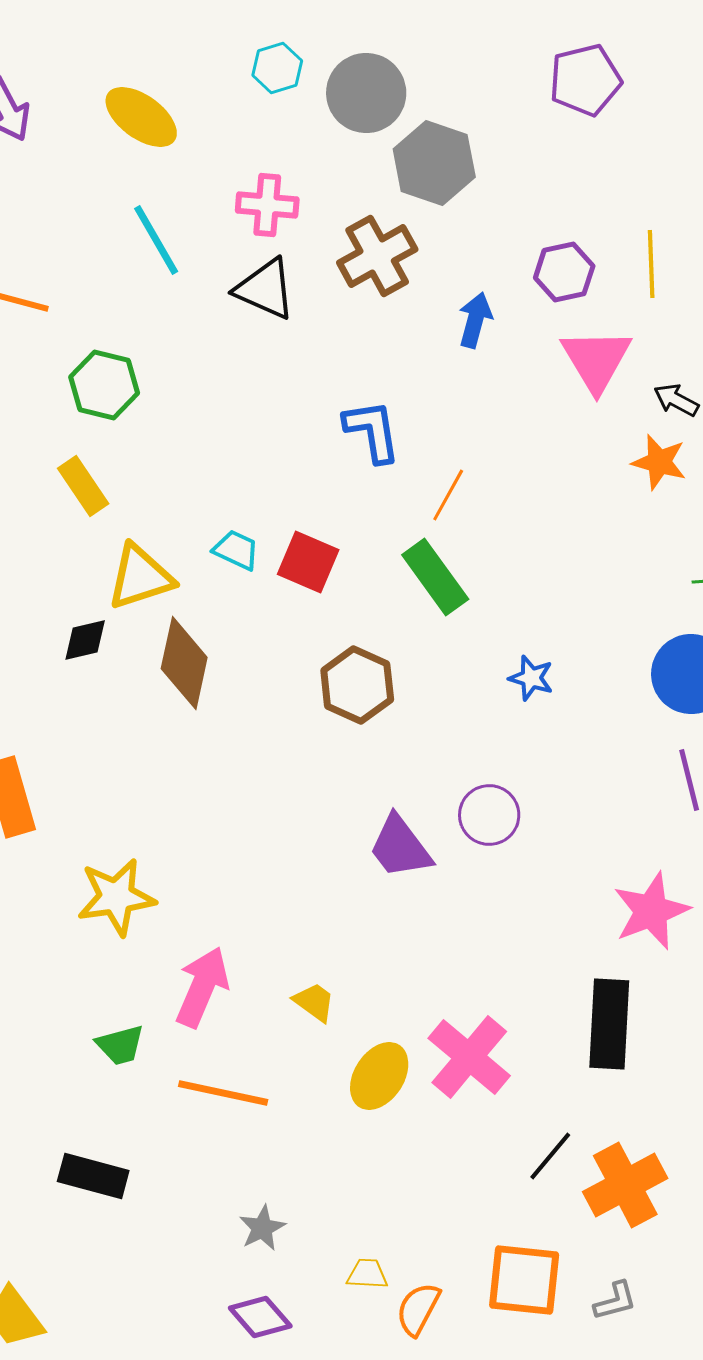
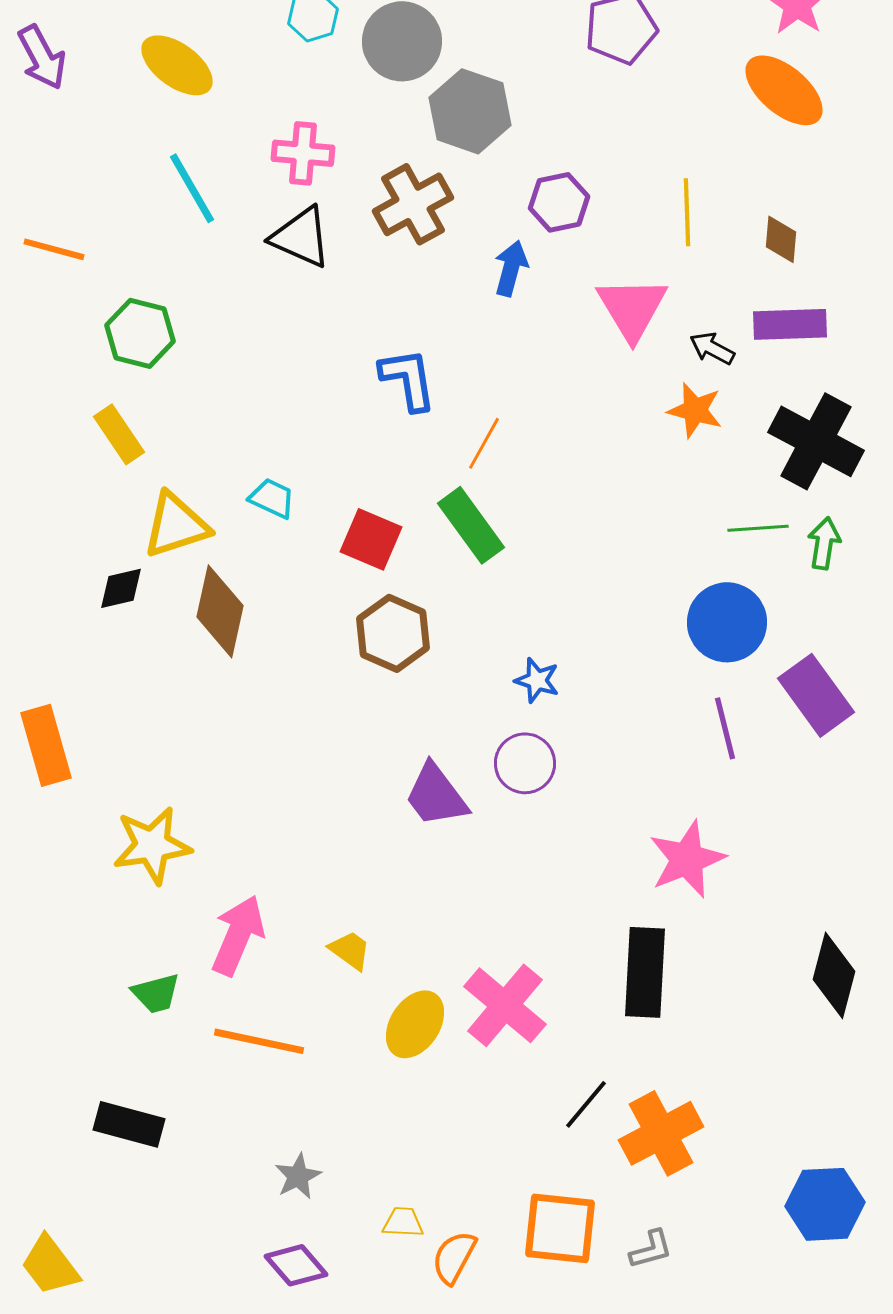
purple hexagon: (564, 272) -> (559, 202), moved
red square: (308, 562) -> (371, 539), moved
blue star: (531, 678) -> (537, 680), moved

